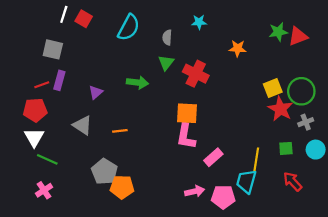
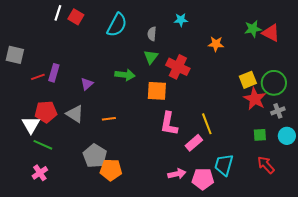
red triangle: (298, 36) -> (271, 33), turned 48
gray square: (53, 49) -> (15, 55), moved
red pentagon: (35, 110) -> (46, 112), moved
orange square: (187, 113) -> (157, 91), moved
yellow line: (256, 159) -> (207, 124), moved, turned -30

